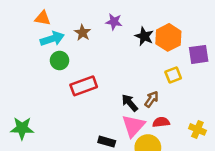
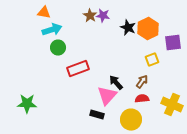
brown star: (83, 33) -> (90, 16), moved
brown arrow: (151, 99) -> (142, 82), moved
pink triangle: (133, 126) -> (107, 96), moved
yellow cross: (197, 129) -> (172, 105), size x1.5

